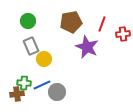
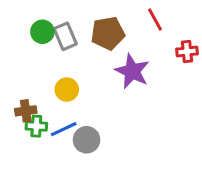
red line: (102, 24) -> (155, 20), moved, turned -49
gray rectangle: (31, 46) -> (65, 36), moved
brown cross: (17, 94) -> (26, 111), moved

